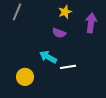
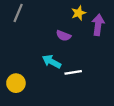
yellow star: (65, 12) -> (79, 13), moved
yellow circle: (25, 77) -> (16, 83), moved

